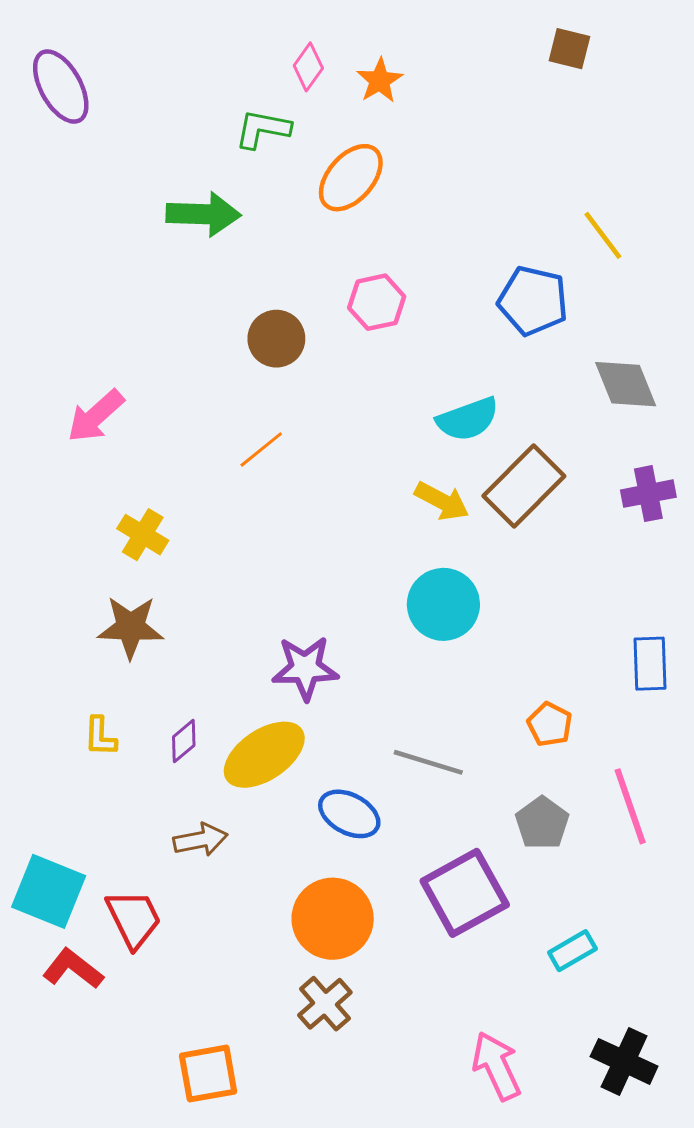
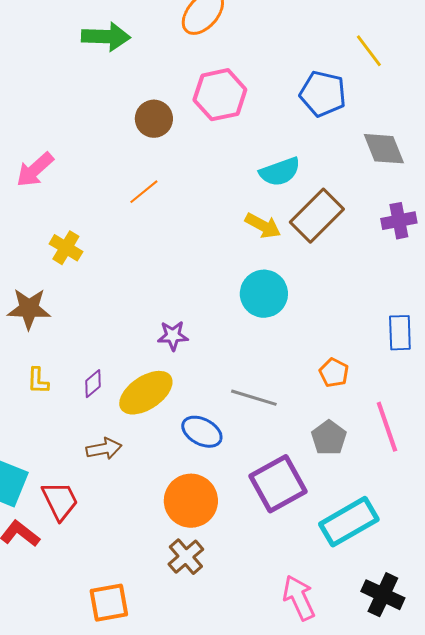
pink hexagon: (377, 302) -> (220, 95), size x1.4
brown star: (131, 627) -> (29, 309), moved
purple star: (305, 668) -> (173, 336), size x0.7
cyan rectangle: (572, 951) -> (349, 522), size x1.8

